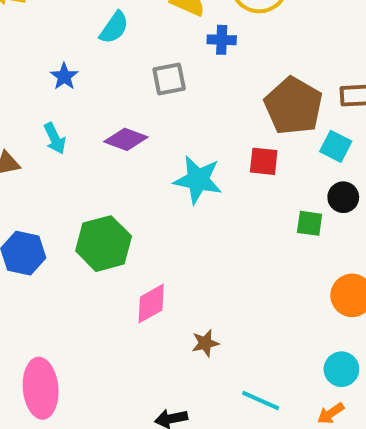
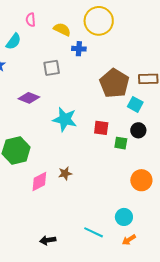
cyan semicircle: (114, 28) -> (14, 41), moved
red square: (264, 161) -> (101, 128), moved
brown star: (205, 343) -> (65, 173), moved
cyan circle: (341, 369) -> (124, 217), moved

